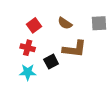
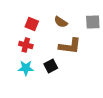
red square: (34, 25) -> (32, 24), turned -32
black square: (51, 62) -> (51, 66), moved

